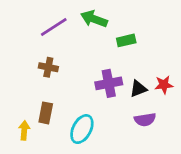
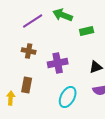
purple cross: (109, 83) -> (58, 63), moved
cyan ellipse: (82, 129) -> (68, 97), moved

